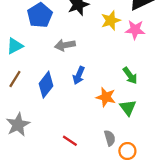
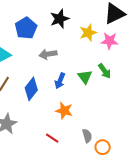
green arrow: (130, 76) -> (105, 71), moved
orange star: (106, 97) -> (64, 111), moved
green triangle: (128, 108) -> (85, 77), moved

